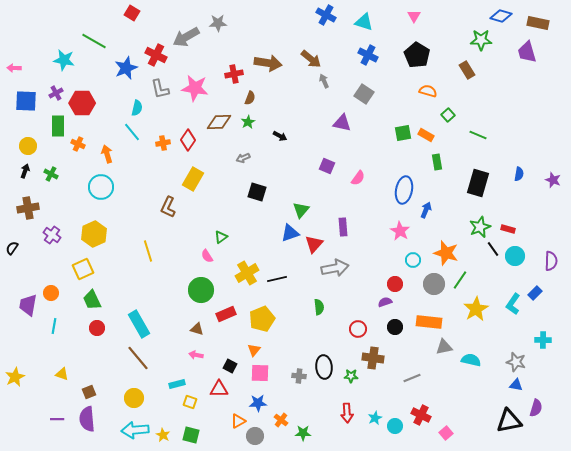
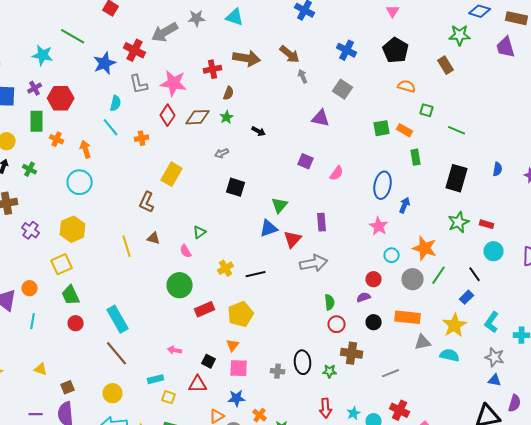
cyan triangle: (364, 22) -> (235, 17), moved
green square: (448, 115) -> (427, 110), turned -32
red diamond: (188, 140) -> (168, 115), moved
black line: (493, 249) -> (475, 274), moved
yellow cross: (247, 273) -> (226, 268), size x0.7
blue rectangle: (535, 293) -> (467, 297), moved
cyan L-shape: (513, 304) -> (492, 322), moved
green semicircle: (319, 307) -> (330, 302), moved
yellow star: (476, 309) -> (455, 325), moved
brown triangle: (197, 329) -> (154, 238), moved

